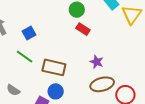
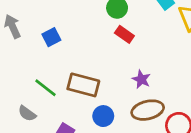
green line: (25, 57) -> (46, 88), moved
blue circle: (56, 91) -> (103, 116), moved

